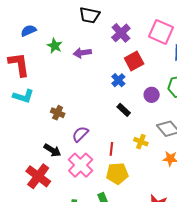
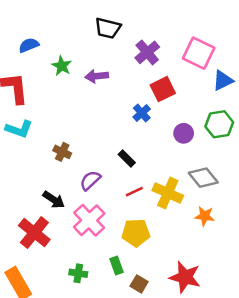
black rectangle: (124, 110) -> (127, 159), moved
yellow cross: (141, 142) -> (168, 193), size x1.6
red line: (111, 149) -> (134, 192), moved, turned 56

